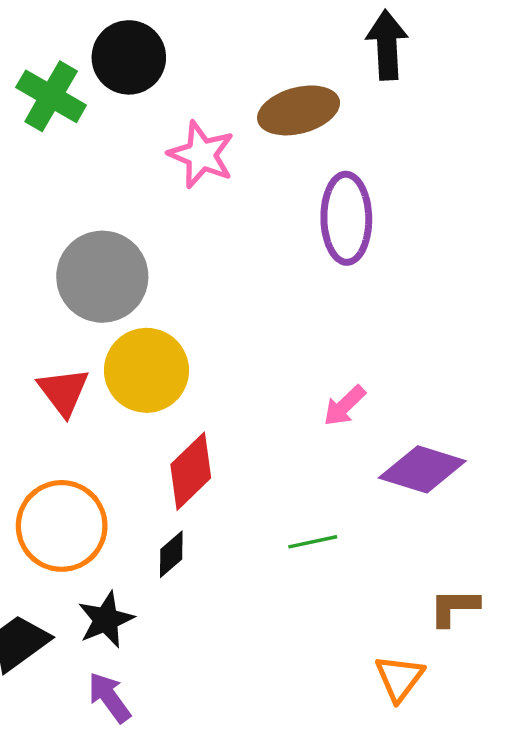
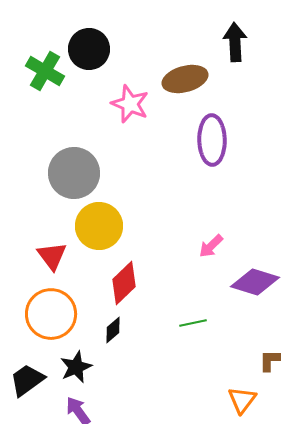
red triangle: (63, 392) -> (52, 256), moved

